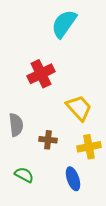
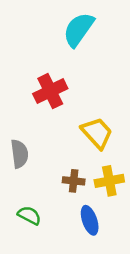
brown cross: (48, 140) -> (74, 181), moved

